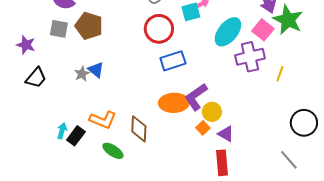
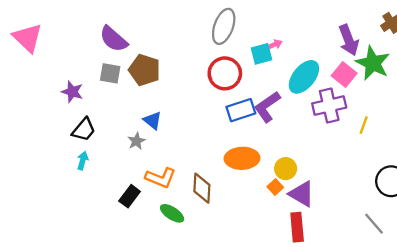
gray star: (82, 74) -> (136, 141), moved
purple L-shape: (196, 97) -> (267, 107), moved
cyan arrow: (62, 131) -> (83, 161), moved
purple triangle: (226, 134) -> (302, 194), size x1.4

